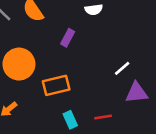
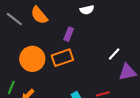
orange rectangle: (56, 85) -> (62, 58), moved

